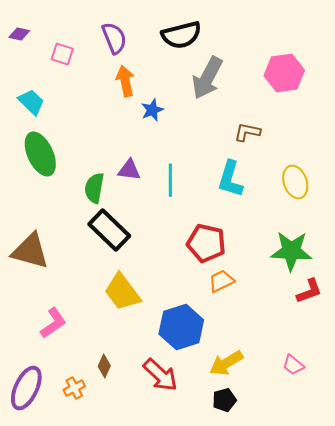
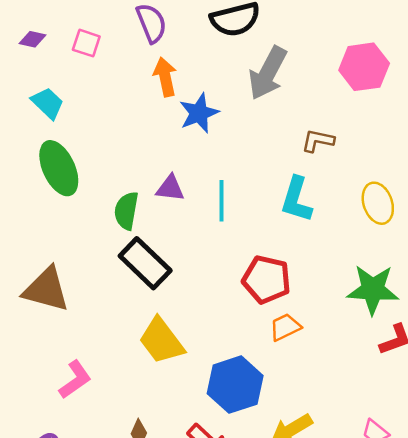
purple diamond: (19, 34) -> (33, 39), moved
blue star: (152, 110) -> (199, 113), size x1.4

